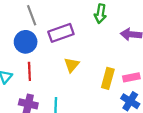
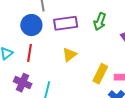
green arrow: (100, 14) -> (100, 22), moved

